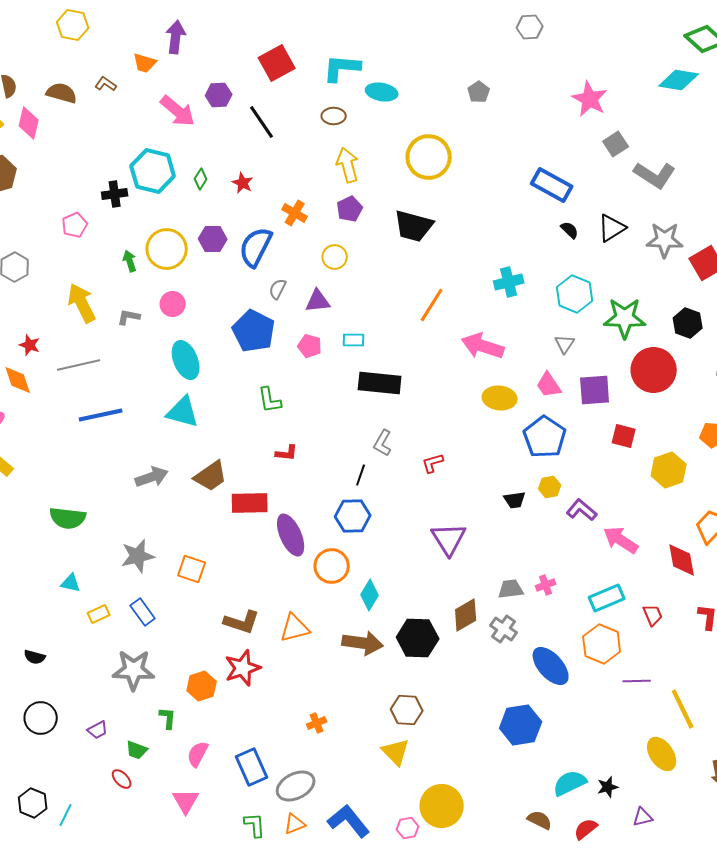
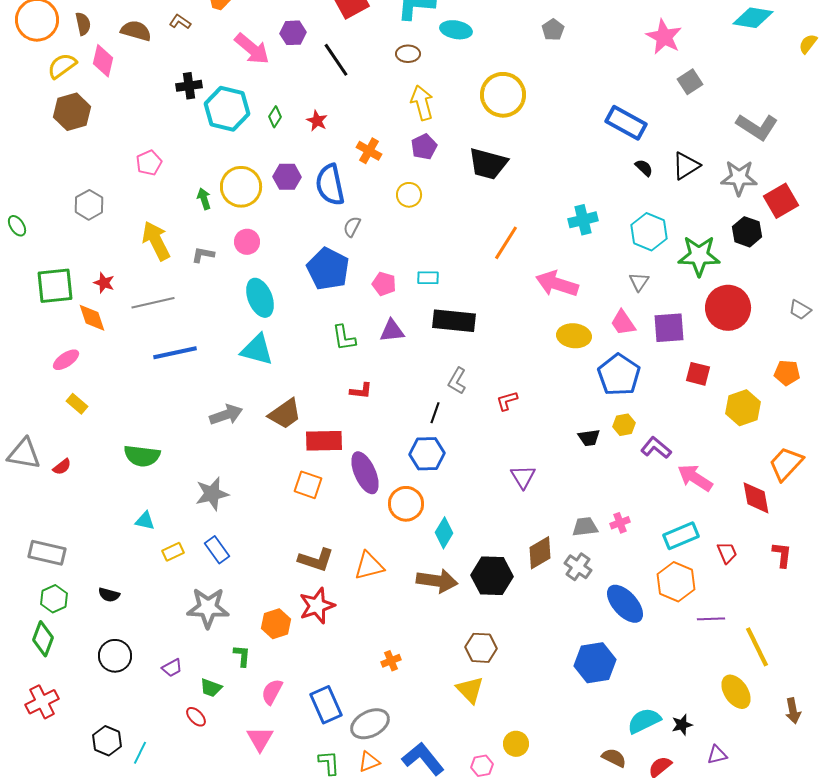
gray L-shape: (655, 175) -> (757, 127), moved
black cross: (115, 194) -> (189, 86), moved
blue semicircle: (256, 247) -> (330, 185), turned -39
purple triangle: (318, 301) -> (392, 331), moved
black hexagon: (688, 323) -> (747, 232), moved
purple triangle: (449, 539) -> (523, 477), size x0.7
orange square: (192, 569) -> (308, 485), moved
yellow circle: (442, 806) -> (516, 744), size x0.6

